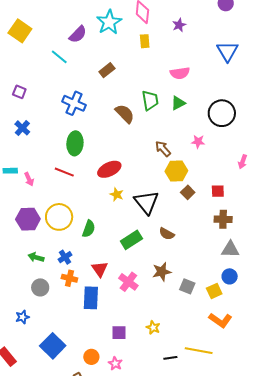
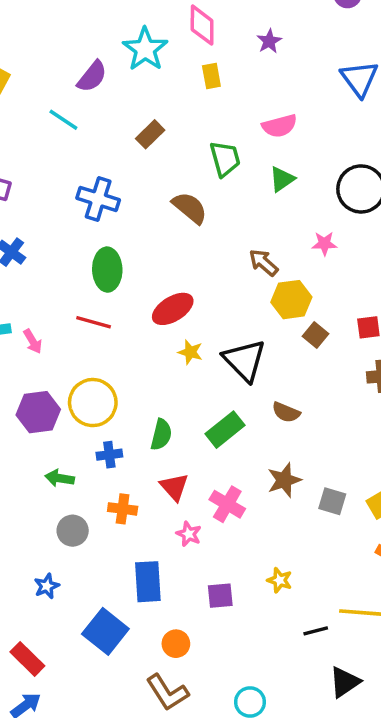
green trapezoid: (150, 100) -> (225, 159), moved
green semicircle: (89, 229) -> (161, 435), moved
blue cross: (65, 257) -> (109, 455), moved, turned 32
blue rectangle: (91, 298) -> (148, 582), moved
pink star: (115, 363) -> (189, 534), moved

